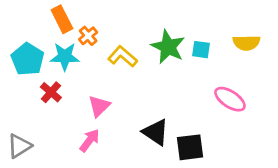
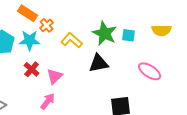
orange rectangle: (62, 19) -> (28, 13), turned -30
red cross: (51, 92) -> (32, 69), moved
black triangle: (156, 132) -> (99, 63), moved, turned -45

